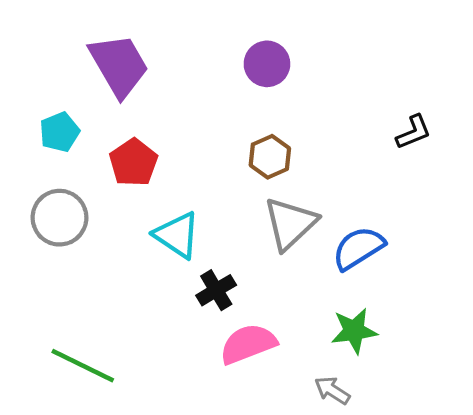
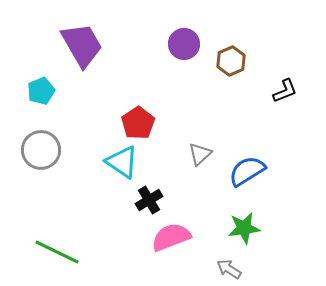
brown hexagon: (270, 157) -> (231, 61), moved
red pentagon: (133, 163) -> (138, 123), moved
gray triangle: (290, 223) -> (200, 154), size x0.6

